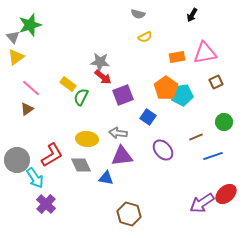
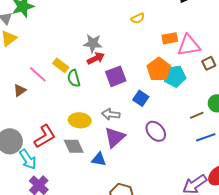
pink triangle: (205, 53) -> (189, 45), moved
red arrow: (103, 77) -> (96, 58), turned -66
pink line: (31, 88) -> (38, 74), moved
green semicircle: (81, 97) -> (74, 78), turned -42
brown line: (196, 137) -> (197, 115), moved
purple triangle: (122, 156) -> (115, 137), turned -35

